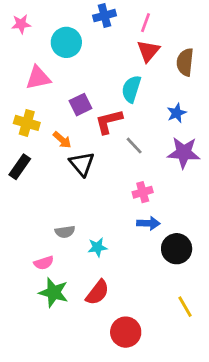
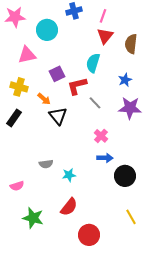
pink star: (21, 24) -> (15, 17), size x1.5
pink cross: (143, 192) -> (101, 136), turned -32
pink semicircle: (44, 263) -> (17, 186), moved
green star: (54, 293) -> (33, 218), moved

